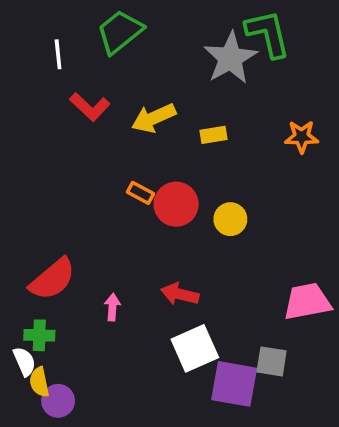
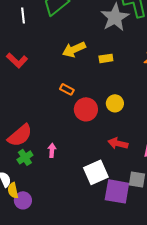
red L-shape: (90, 107) -> (17, 60), moved
red circle: (176, 204) -> (86, 109), moved
red arrow: (180, 294) -> (118, 143), moved
green cross: (39, 335) -> (25, 157), moved, turned -35

